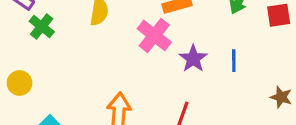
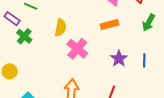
pink cross: (154, 35) -> (77, 49), moved

